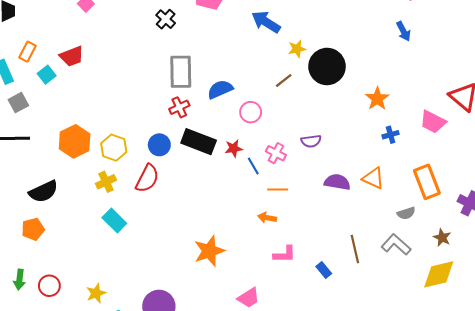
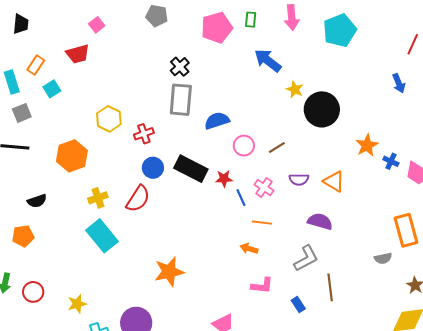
black cross: (166, 19) -> (180, 67), moved
yellow star: (297, 49) -> (295, 89), turned 30
red trapezoid: (72, 56) -> (78, 54), moved
brown line: (284, 80) -> (277, 148), moved
red cross: (179, 107) -> (144, 134), moved
blue cross: (391, 135) -> (391, 161), moved, turned 35
yellow hexagon: (114, 148) -> (109, 119), moved
orange triangle: (373, 178) -> (334, 181), moved
black semicircle: (43, 192) -> (37, 201), size x0.7
cyan rectangle: (114, 220) -> (102, 236), size x1.4
gray L-shape: (396, 245) -> (306, 258), moved, turned 104
orange star: (209, 251) -> (169, 272), moved

